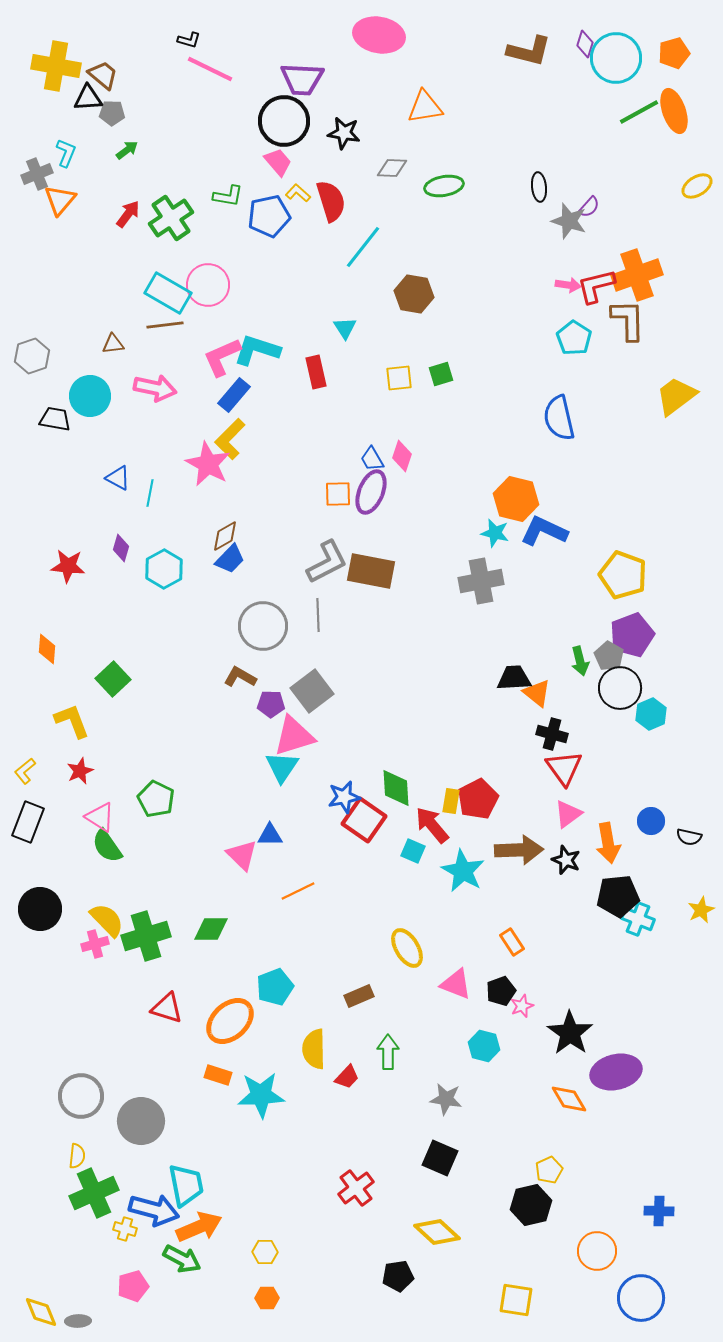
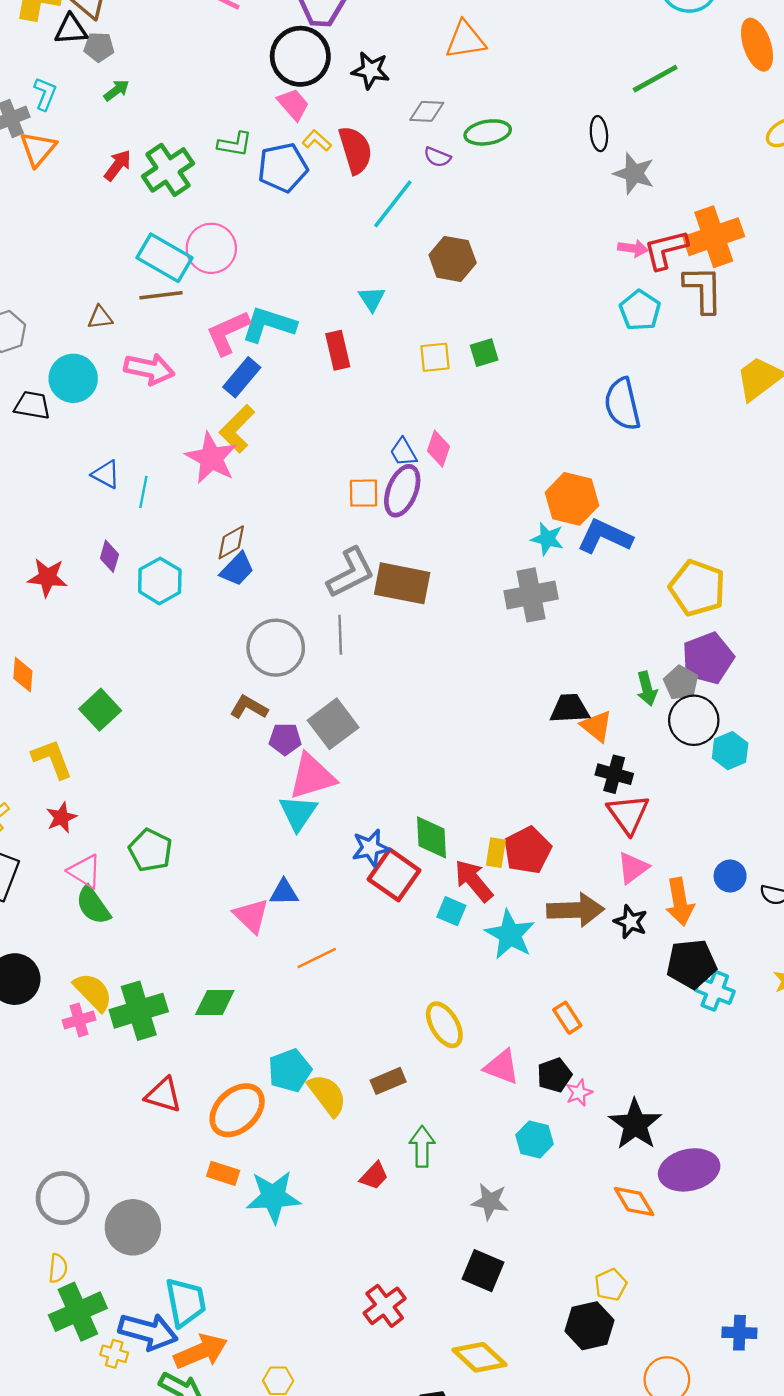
green line: (639, 112) -> (655, 79), moved
purple semicircle: (589, 207) -> (437, 157), moved, turned 70
yellow semicircle: (314, 1049) -> (327, 1095), moved, turned 144

